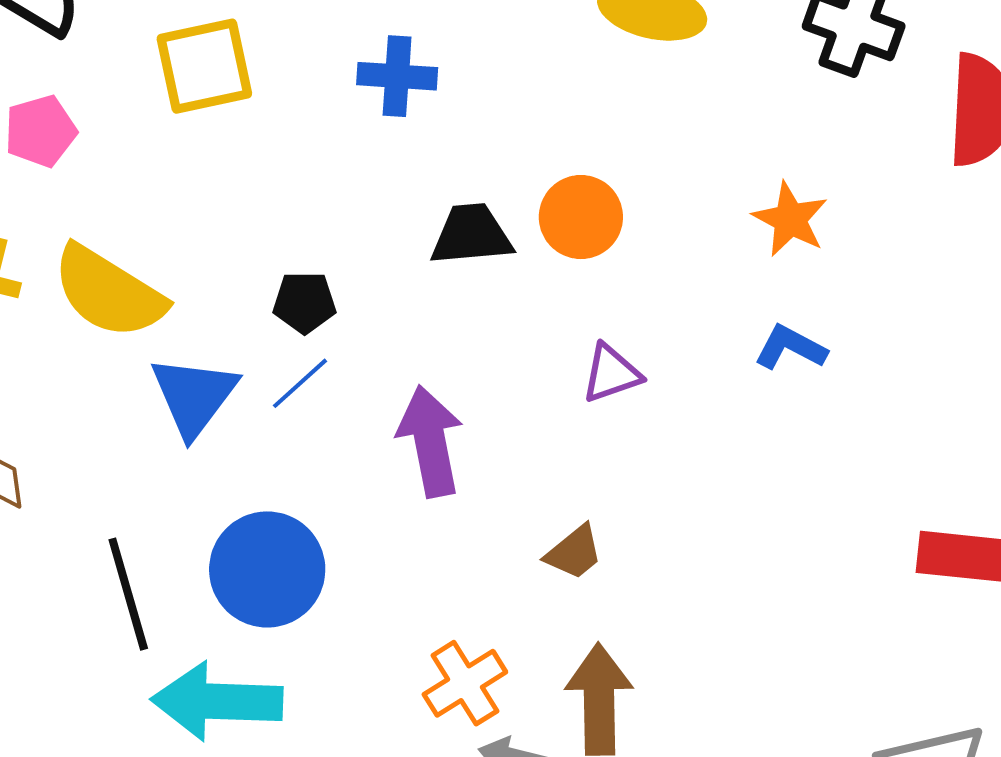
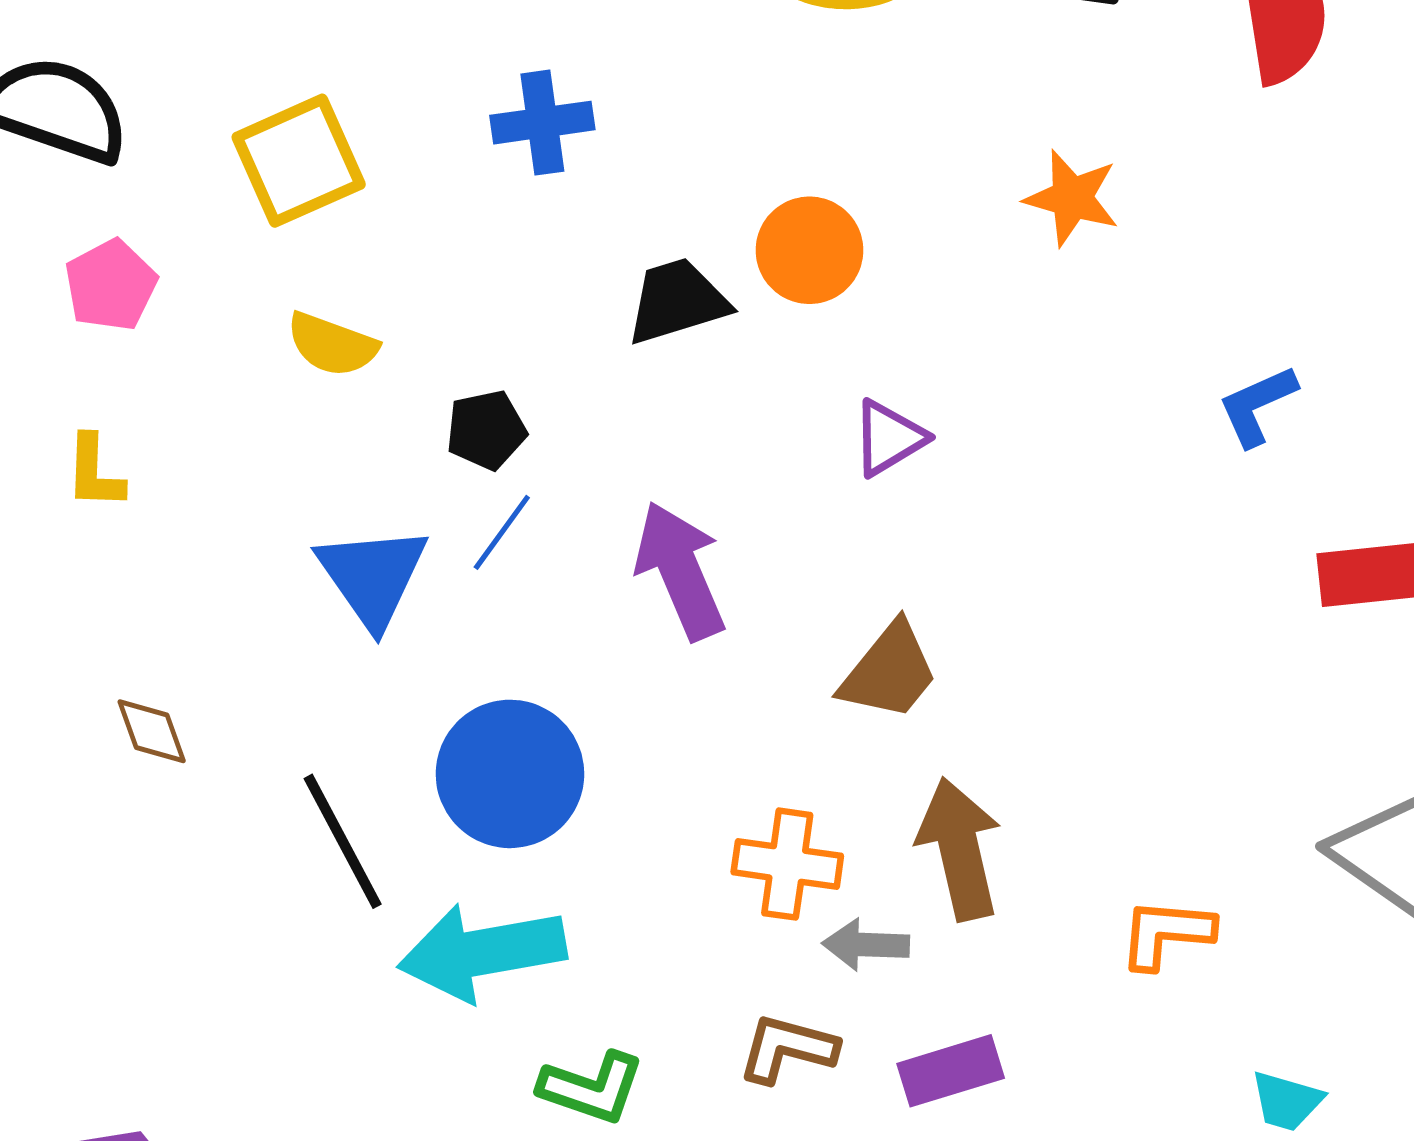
yellow semicircle: (109, 292) -> (332, 344), moved, size x0.6
blue L-shape: (791, 348) -> (1257, 406), moved, turned -40
brown trapezoid: (574, 552) -> (889, 672), size x1.4
orange cross: (465, 683) -> (787, 864), turned -38

